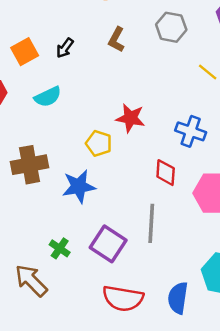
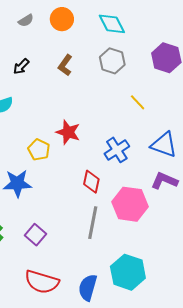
blue cross: (191, 131) -> (117, 150), turned 30
gray line: (151, 223) -> (93, 223), moved
purple square: (108, 244) -> (36, 235), size x0.7

